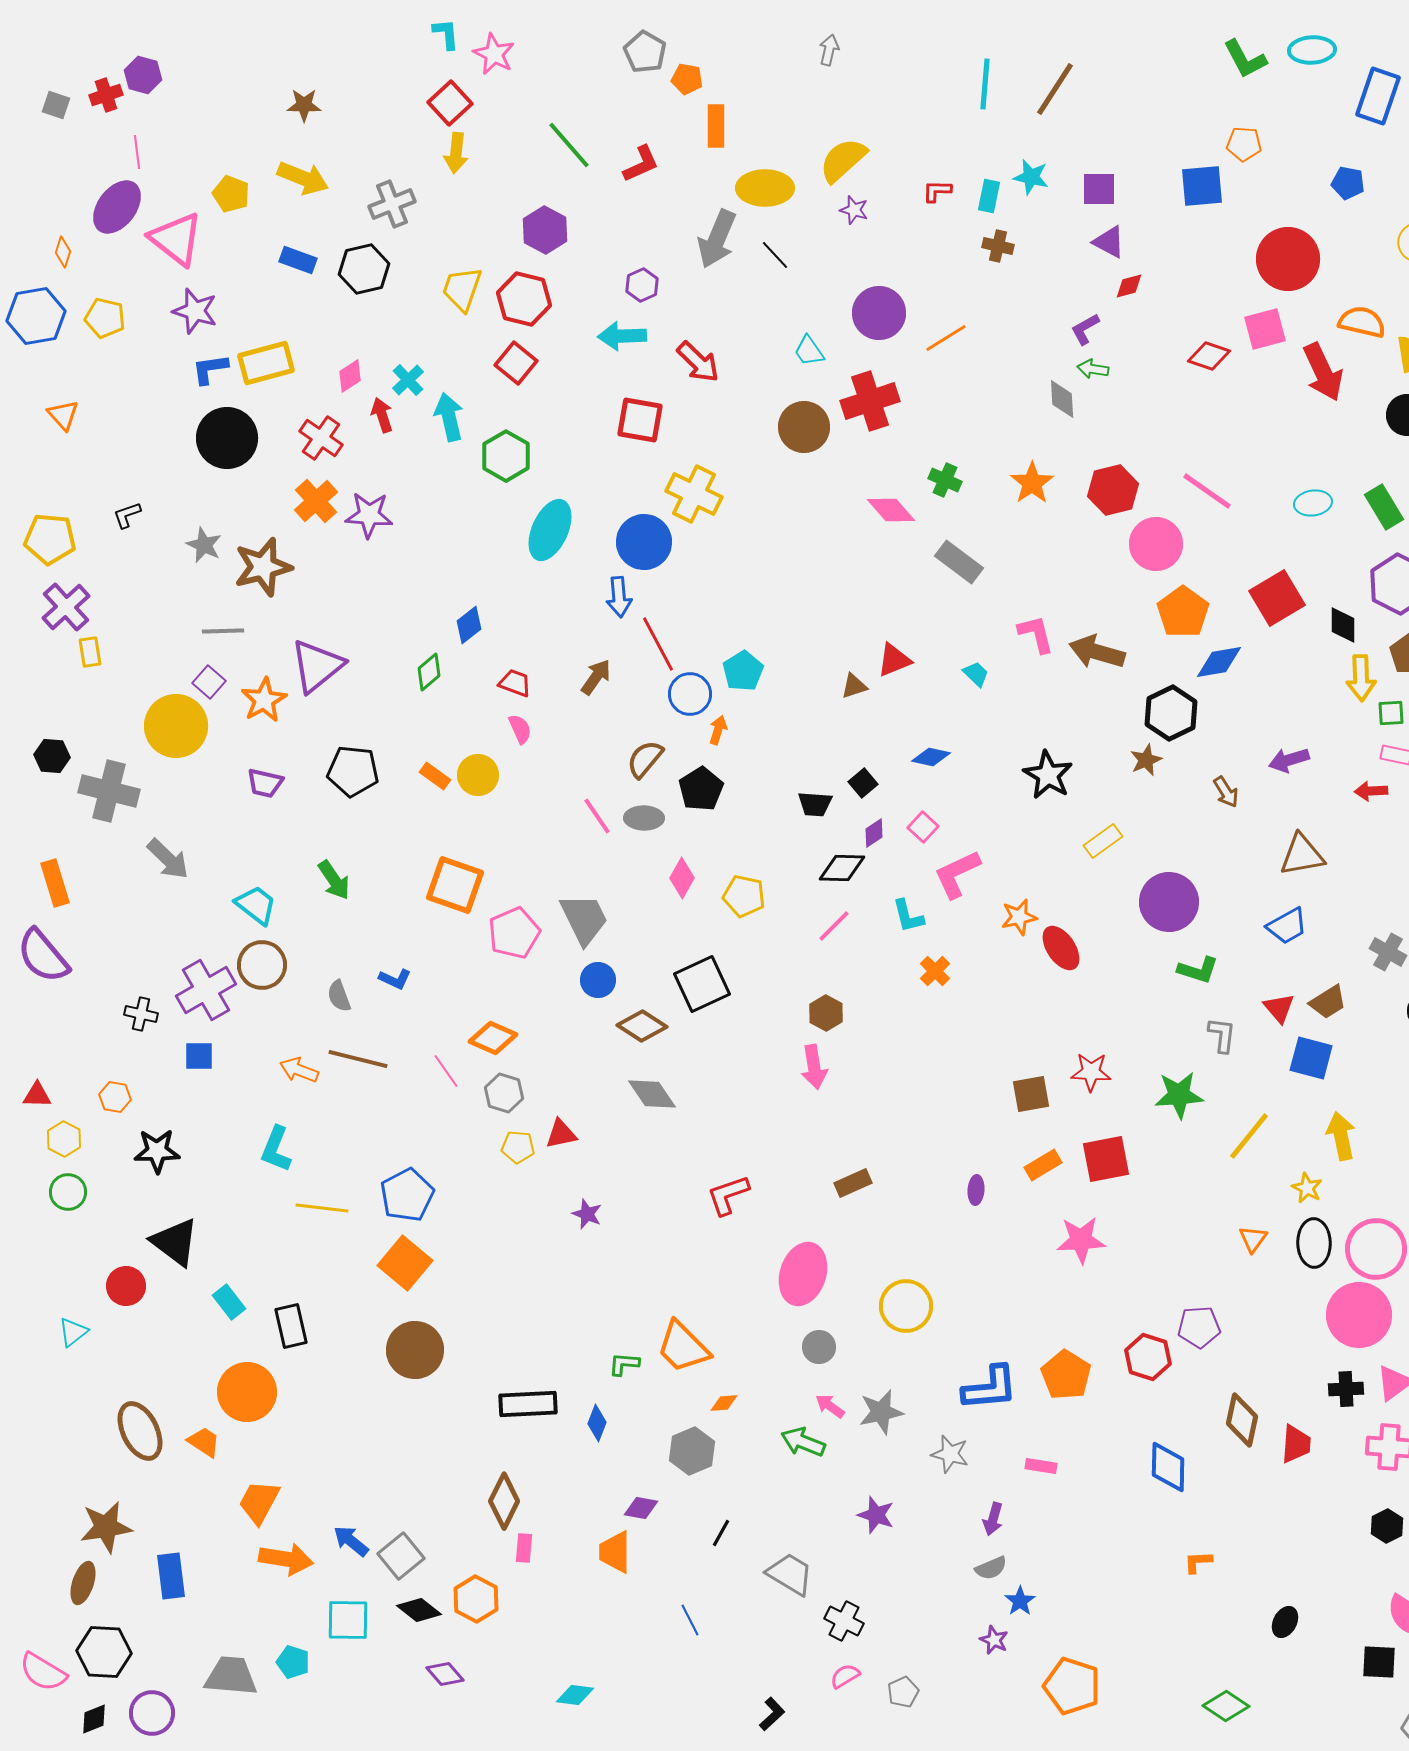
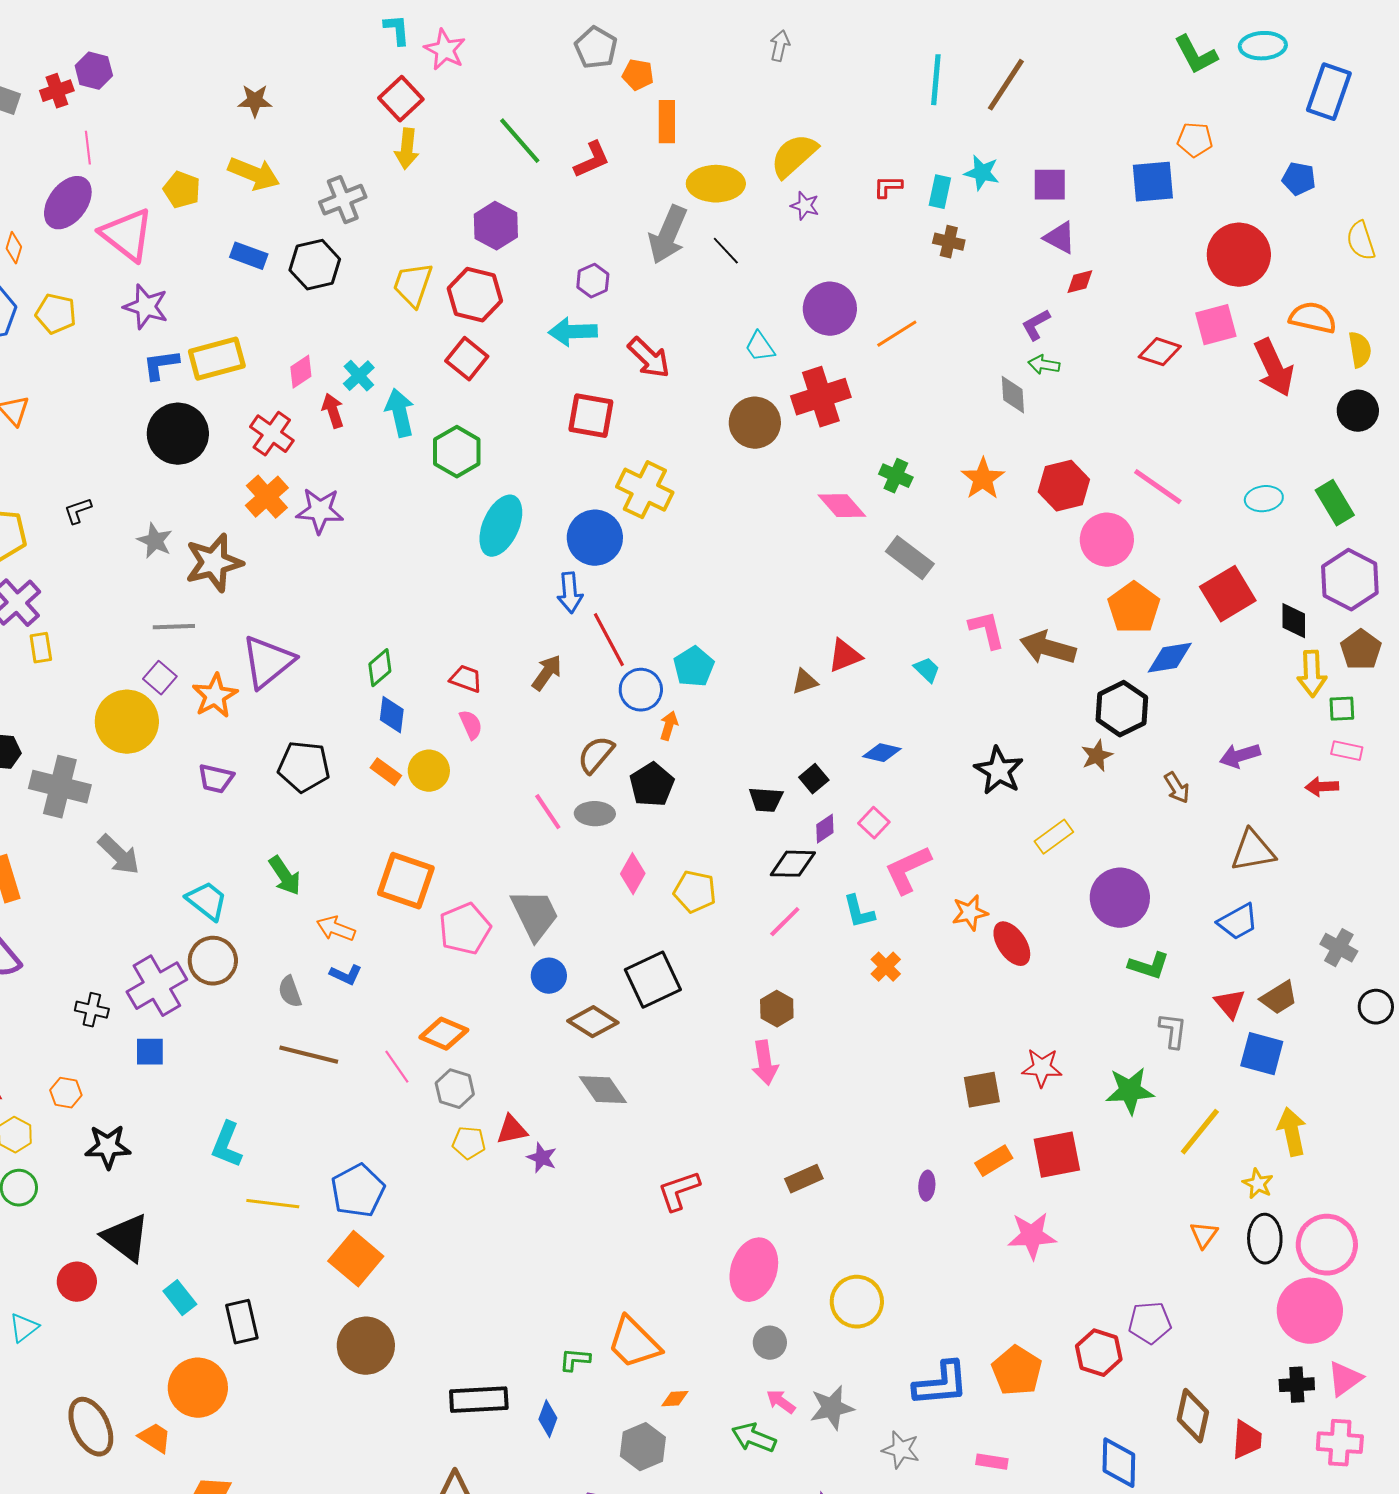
blue diamond: (469, 625) -> (392, 715), moved, turned -45
orange arrow: (299, 1070) -> (336, 929), moved
purple star: (587, 1214) -> (542, 1158), moved

